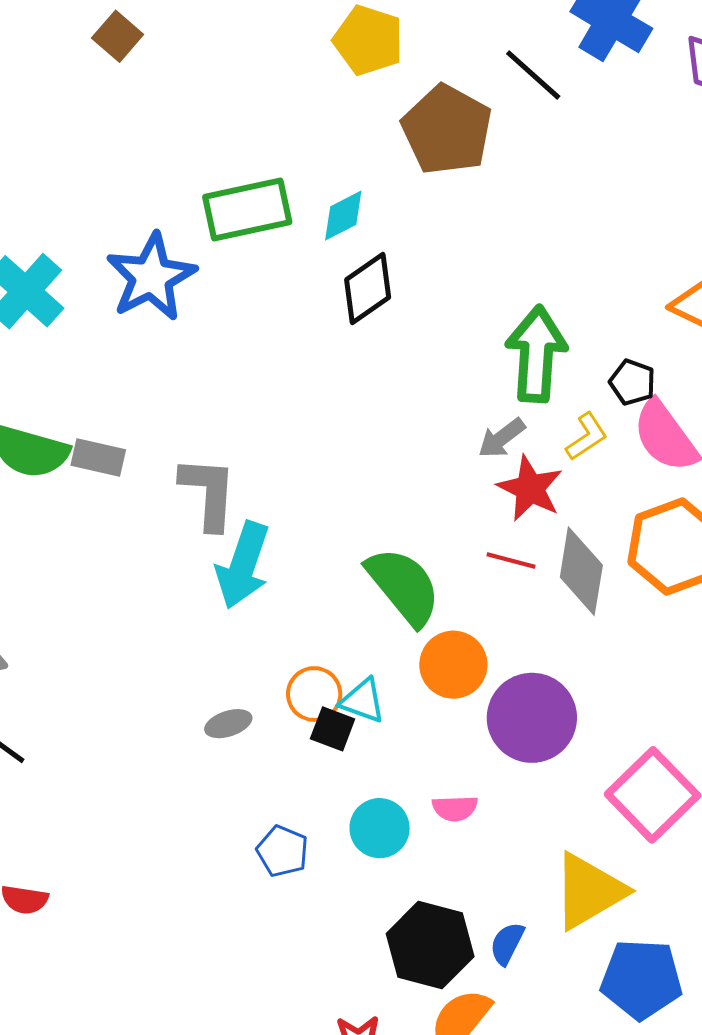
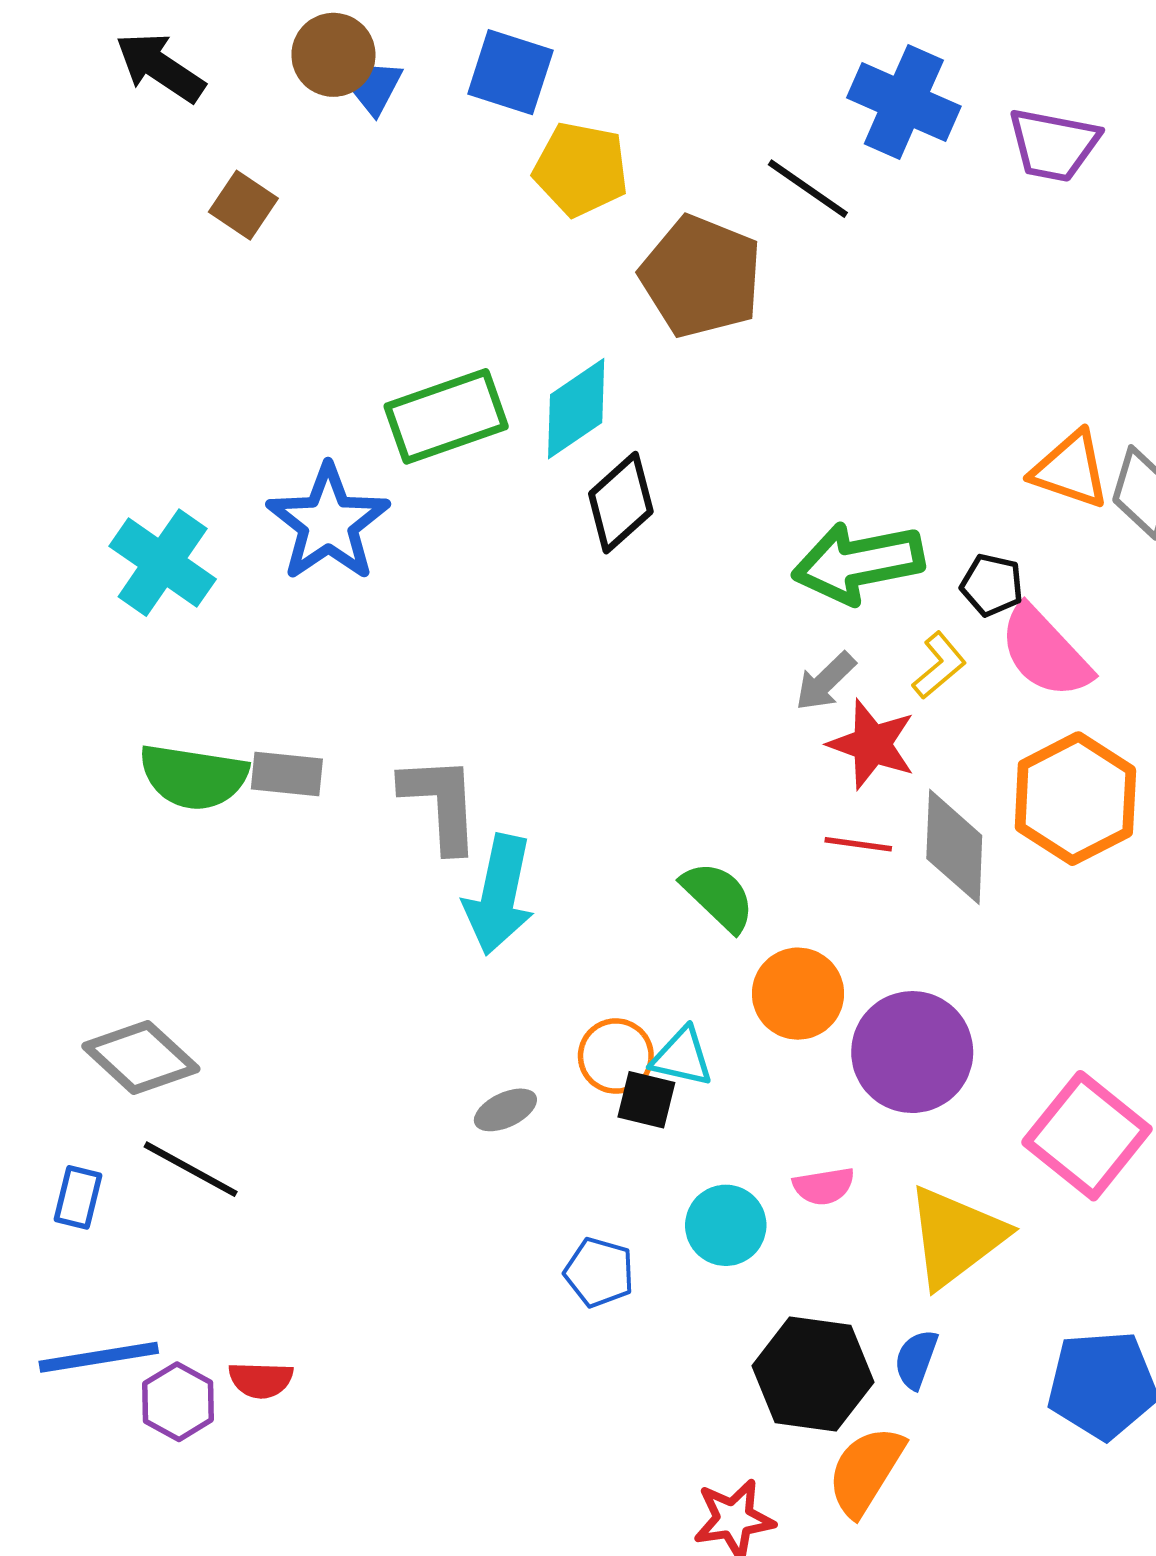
cyan diamond: (343, 216) -> (576, 409), size x1.4
green arrow: (536, 354) -> (858, 563), turned -98
green semicircle: (404, 586) -> (718, 896), size x0.7
yellow triangle: (589, 891) -> (956, 1237), moved

